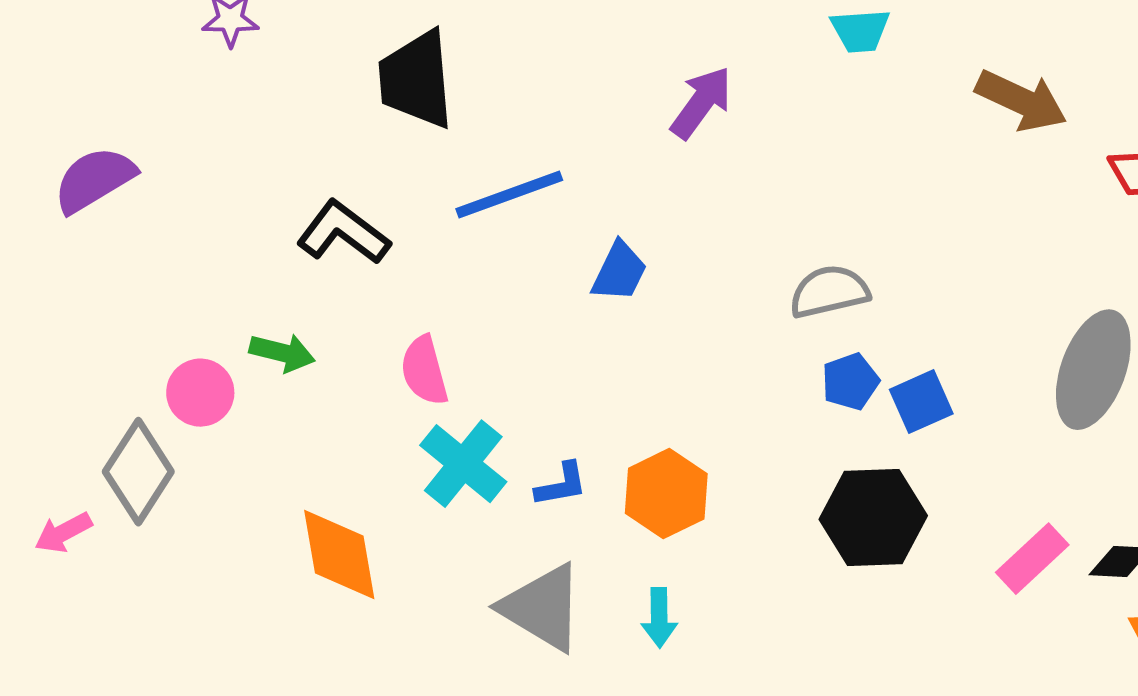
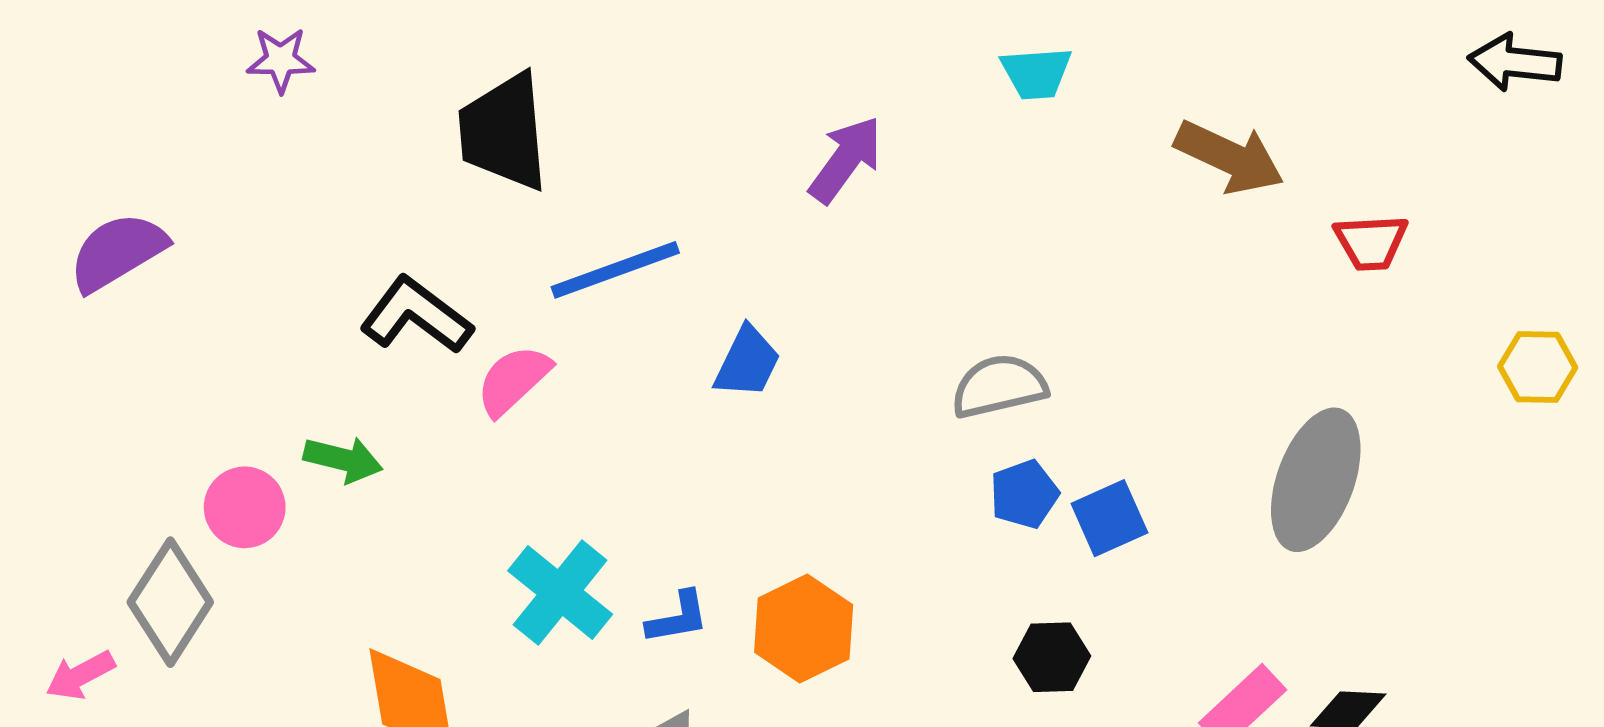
pink semicircle: (424, 371) -> (513, 380), moved, turned 62
black hexagon: (873, 518) -> (1052, 657), size x0.6

